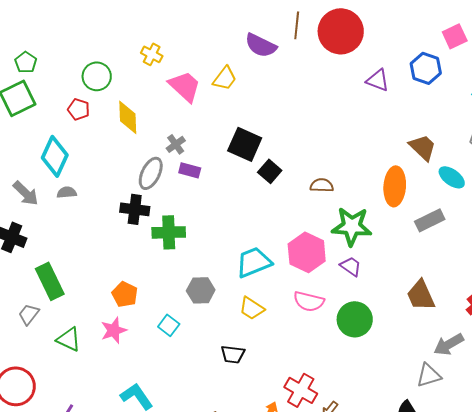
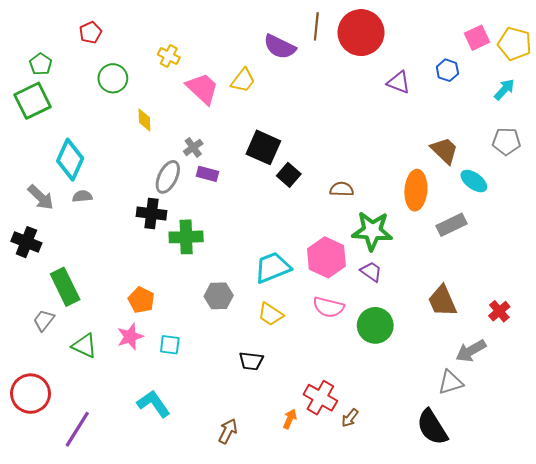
blue hexagon: (426, 68) -> (447, 70), size x0.7
red pentagon: (79, 109) -> (91, 33), moved, turned 30
yellow diamond: (128, 117) -> (144, 120), size x0.7
cyan square: (169, 325) -> (170, 345), moved, turned -30

